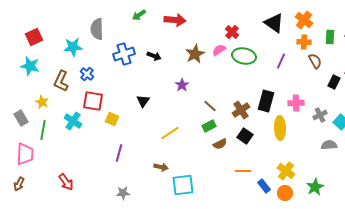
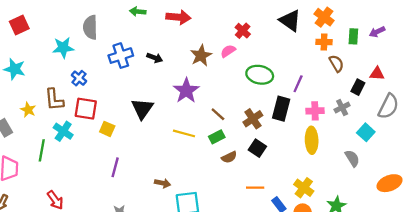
green arrow: (139, 15) -> (138, 12), turned 40
red square: (34, 37) -> (19, 25), moved
green ellipse: (244, 56) -> (260, 75), moved
purple line: (281, 61) -> (298, 84), moved
brown L-shape: (61, 81) -> (54, 100), moved, turned -30
purple star: (182, 85) -> (186, 91), size x1.6
black triangle: (143, 101) -> (142, 109), size x1.5
gray cross: (320, 115) -> (342, 107), moved
yellow ellipse: (280, 128) -> (312, 140), moved
green line: (43, 130) -> (42, 150), moved
yellow line: (170, 133) -> (184, 133), moved, turned 48
gray semicircle: (329, 145) -> (352, 158), turned 63

